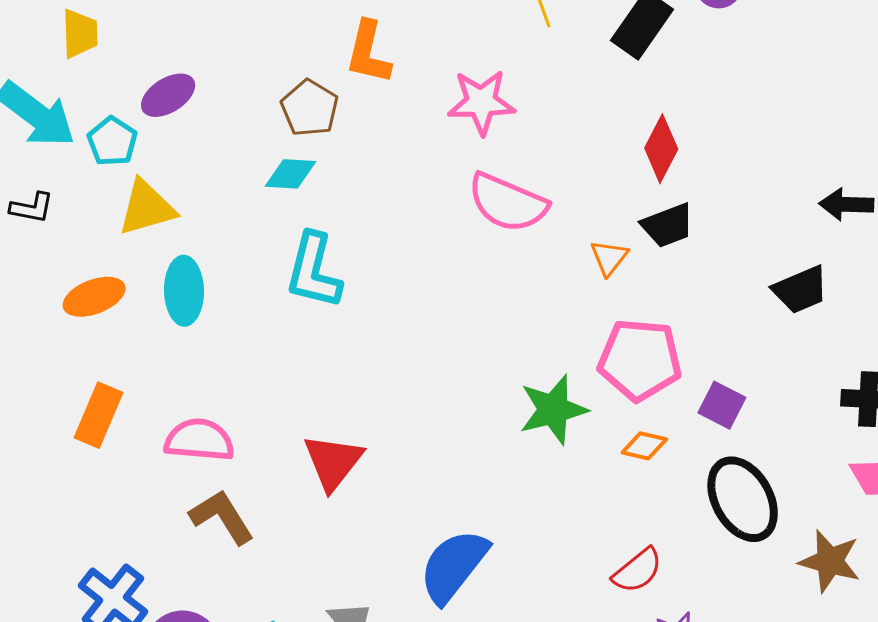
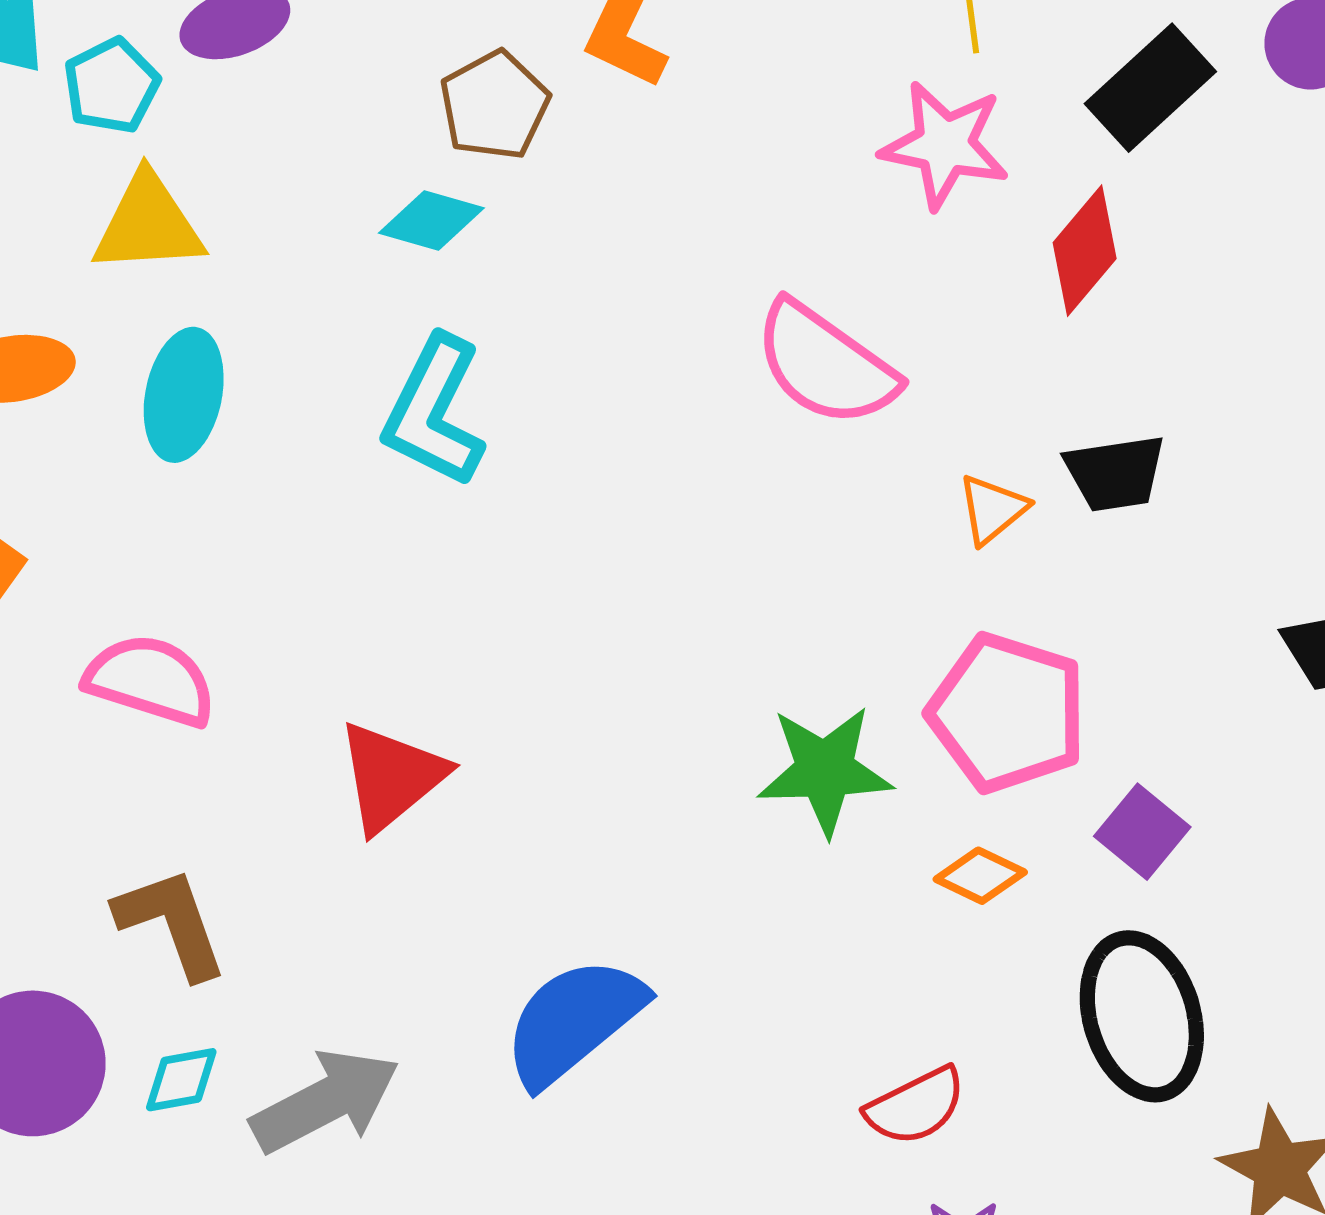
pink star: (481, 102) -> (945, 145), moved
red diamond: (661, 149) -> (1085, 251), moved
brown L-shape: (222, 517) -> (171, 923), moved

